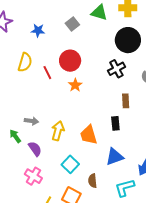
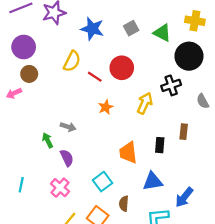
green triangle: (99, 13) -> (162, 33), moved
blue star: (38, 30) -> (92, 29), size x1.5
red line: (47, 73) -> (95, 77), turned -40
orange star: (75, 85) -> (106, 107), moved
brown rectangle: (126, 101) -> (184, 132), moved
yellow arrow: (58, 131) -> (145, 103), moved

